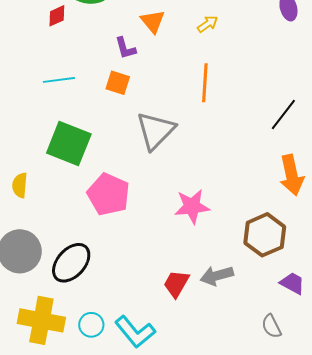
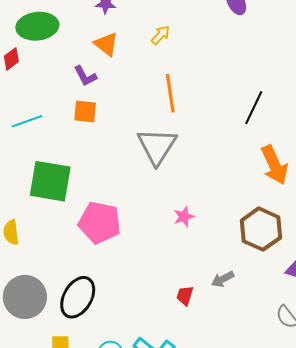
gray triangle: (156, 131) -> (157, 146), moved
pink star: (192, 206) -> (184, 217), size x0.6
gray arrow: (217, 276) -> (223, 279), size x0.7
red trapezoid: (176, 284) -> (185, 296), size x0.7

